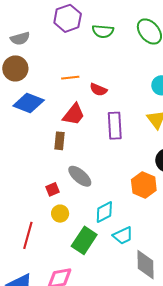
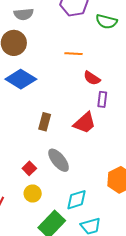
orange line: (70, 78) -> (74, 54), moved
red trapezoid: (74, 114) -> (85, 123), moved
purple rectangle: (115, 126) -> (102, 99), moved, size x0.6
red square: (52, 189) -> (29, 168), turned -32

